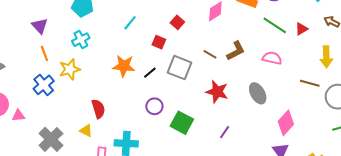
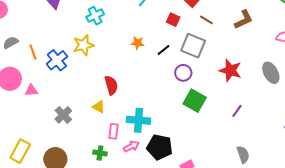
brown L-shape: (236, 51) -> (244, 20), moved
orange line: (44, 54) -> (33, 52), moved
brown line: (210, 54) -> (206, 20), moved
orange star: (124, 66) -> (138, 43), size x0.6
purple circle: (154, 106) -> (183, 73), moved
gray cross: (51, 139) -> (63, 115), size x0.7

